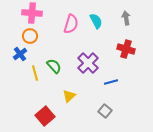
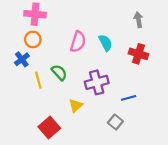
cyan semicircle: (96, 21) -> (105, 43), moved
pink semicircle: (71, 24) -> (78, 42), moved
purple cross: (88, 63) -> (97, 82), moved, turned 30
blue line: (111, 82) -> (129, 98), moved

